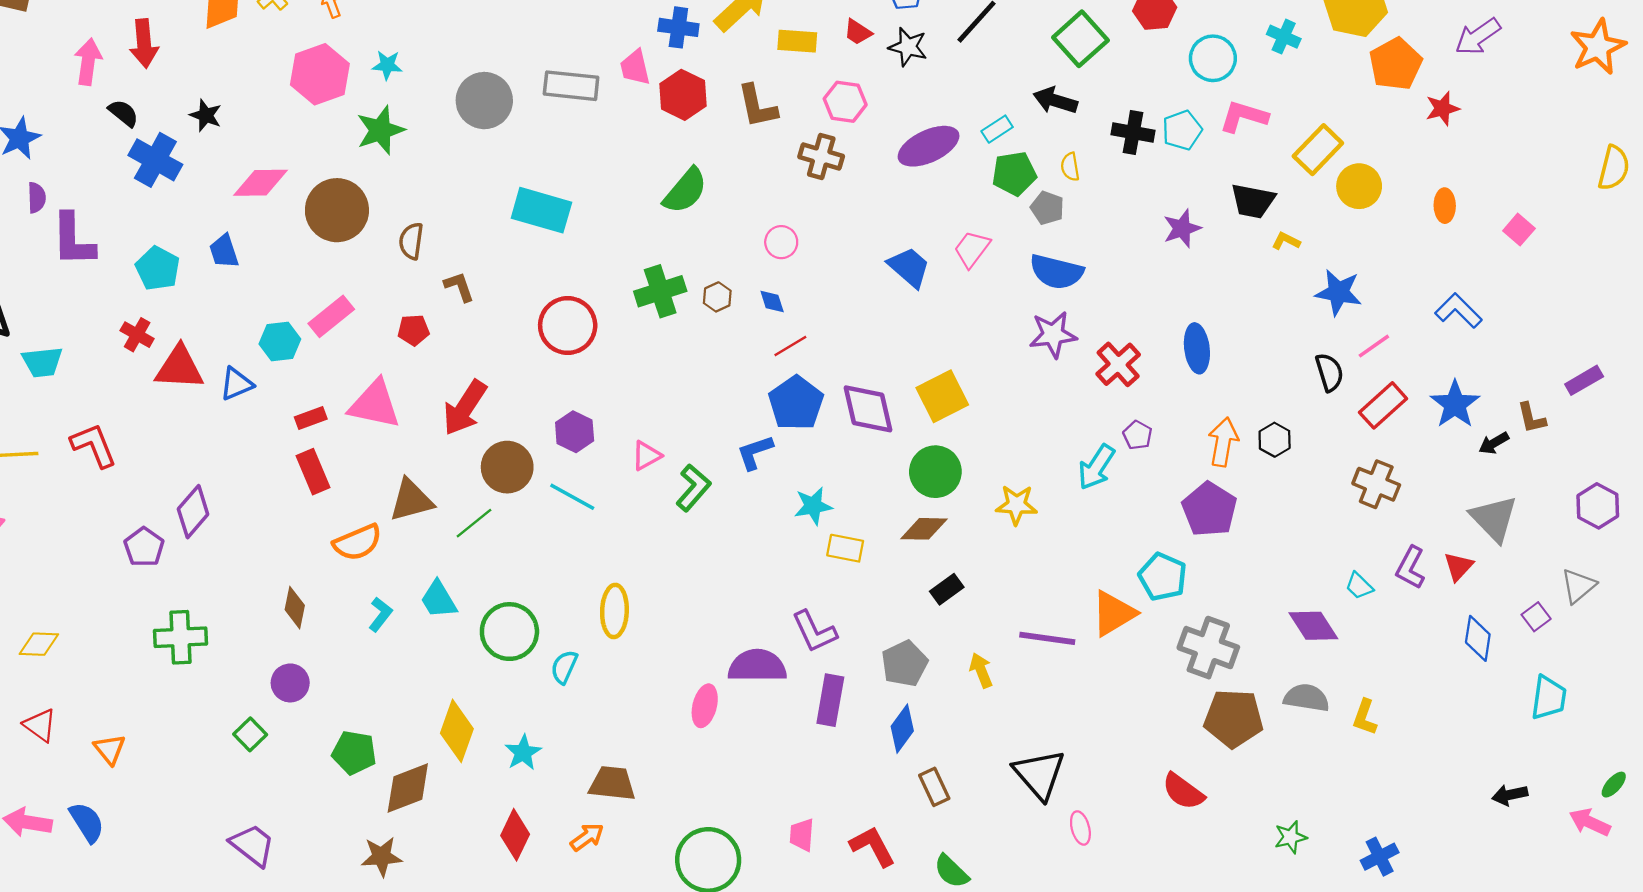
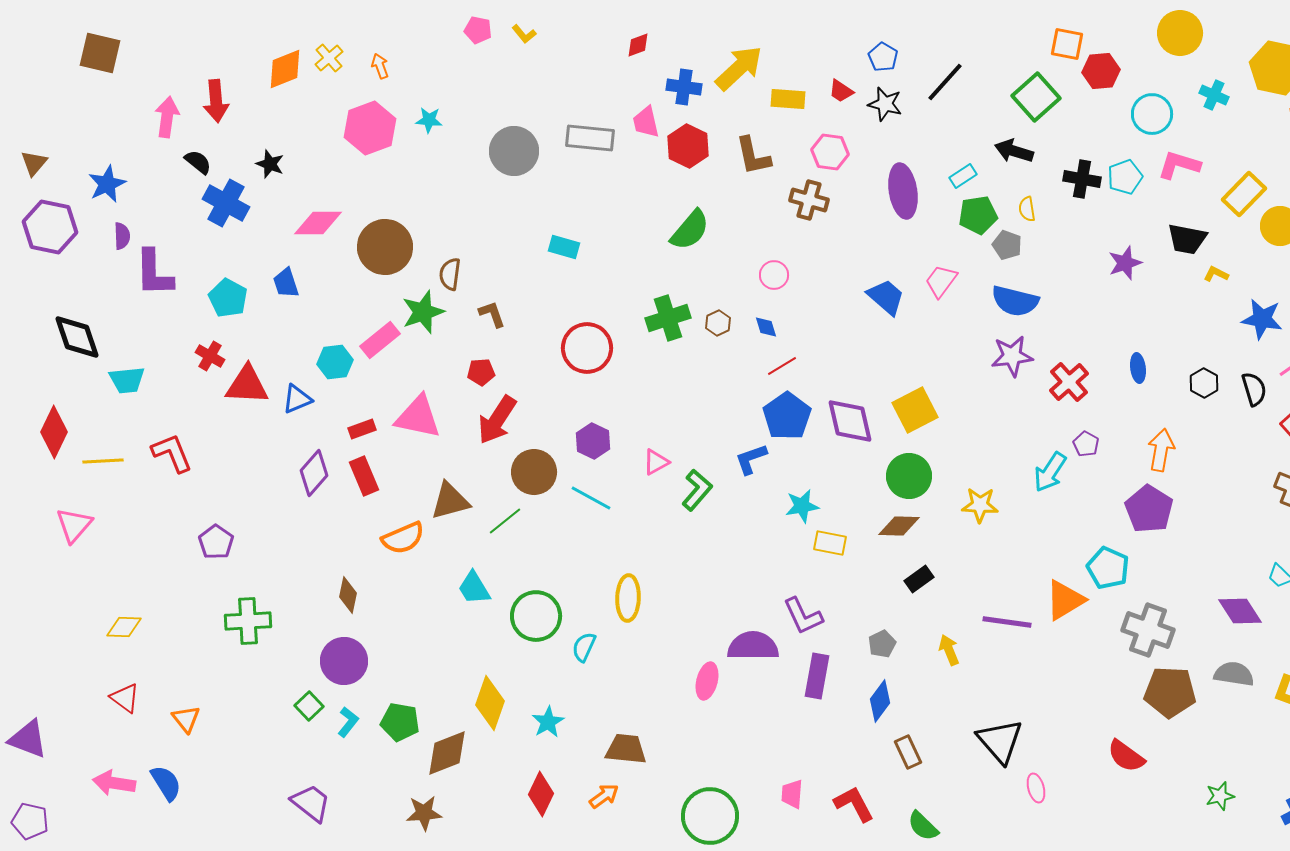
green star: (380, 130) -> (423, 312), moved
purple ellipse: (929, 146) -> (903, 191), turned -74
cyan rectangle: (541, 210) -> (564, 247), size x0.6
red pentagon: (413, 330) -> (481, 372), moved
blue ellipse: (1197, 348) -> (1138, 368), size x0.7
black hexagon: (1275, 440) -> (1204, 383), moved
purple diamond: (193, 512) -> (314, 473), moved
cyan L-shape: (380, 614) -> (348, 722), moved
gray pentagon: (905, 664) -> (882, 644), size x0.7
purple circle: (290, 683) -> (344, 661), size x1.4

